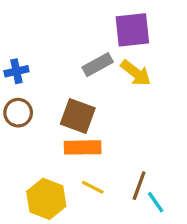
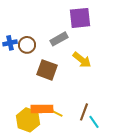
yellow arrow: (136, 73) -> (82, 60), moved
brown circle: (18, 113) -> (27, 45), moved
orange rectangle: (83, 147) -> (42, 109), moved

